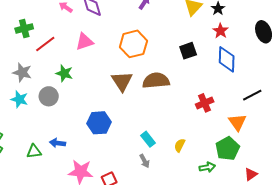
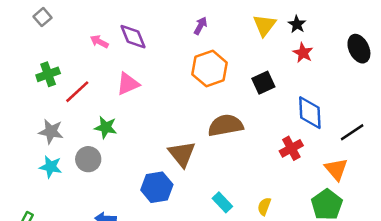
orange hexagon: (133, 44) -> (210, 68), moved
blue diamond: (227, 59) -> (310, 113), moved
brown triangle: (122, 81) -> (182, 154), moved

